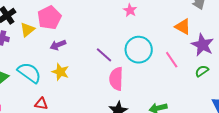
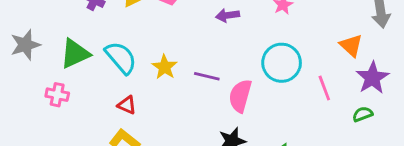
purple arrow: (58, 45) -> (228, 15), moved
purple line: (104, 55) -> (207, 76), moved, turned -42

